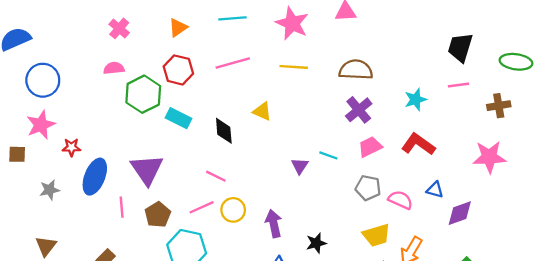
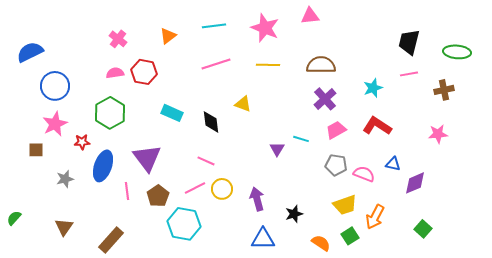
red hexagon: (178, 70) -> (144, 72), moved
green hexagon: (143, 94) -> (110, 113), moved
pink star: (489, 157) -> (438, 134), size x0.7

